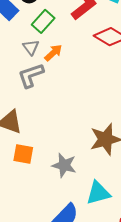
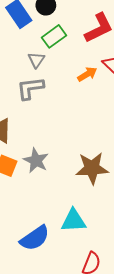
orange arrow: (53, 53) -> (87, 74), moved
gray star: (64, 165) -> (36, 161), moved

